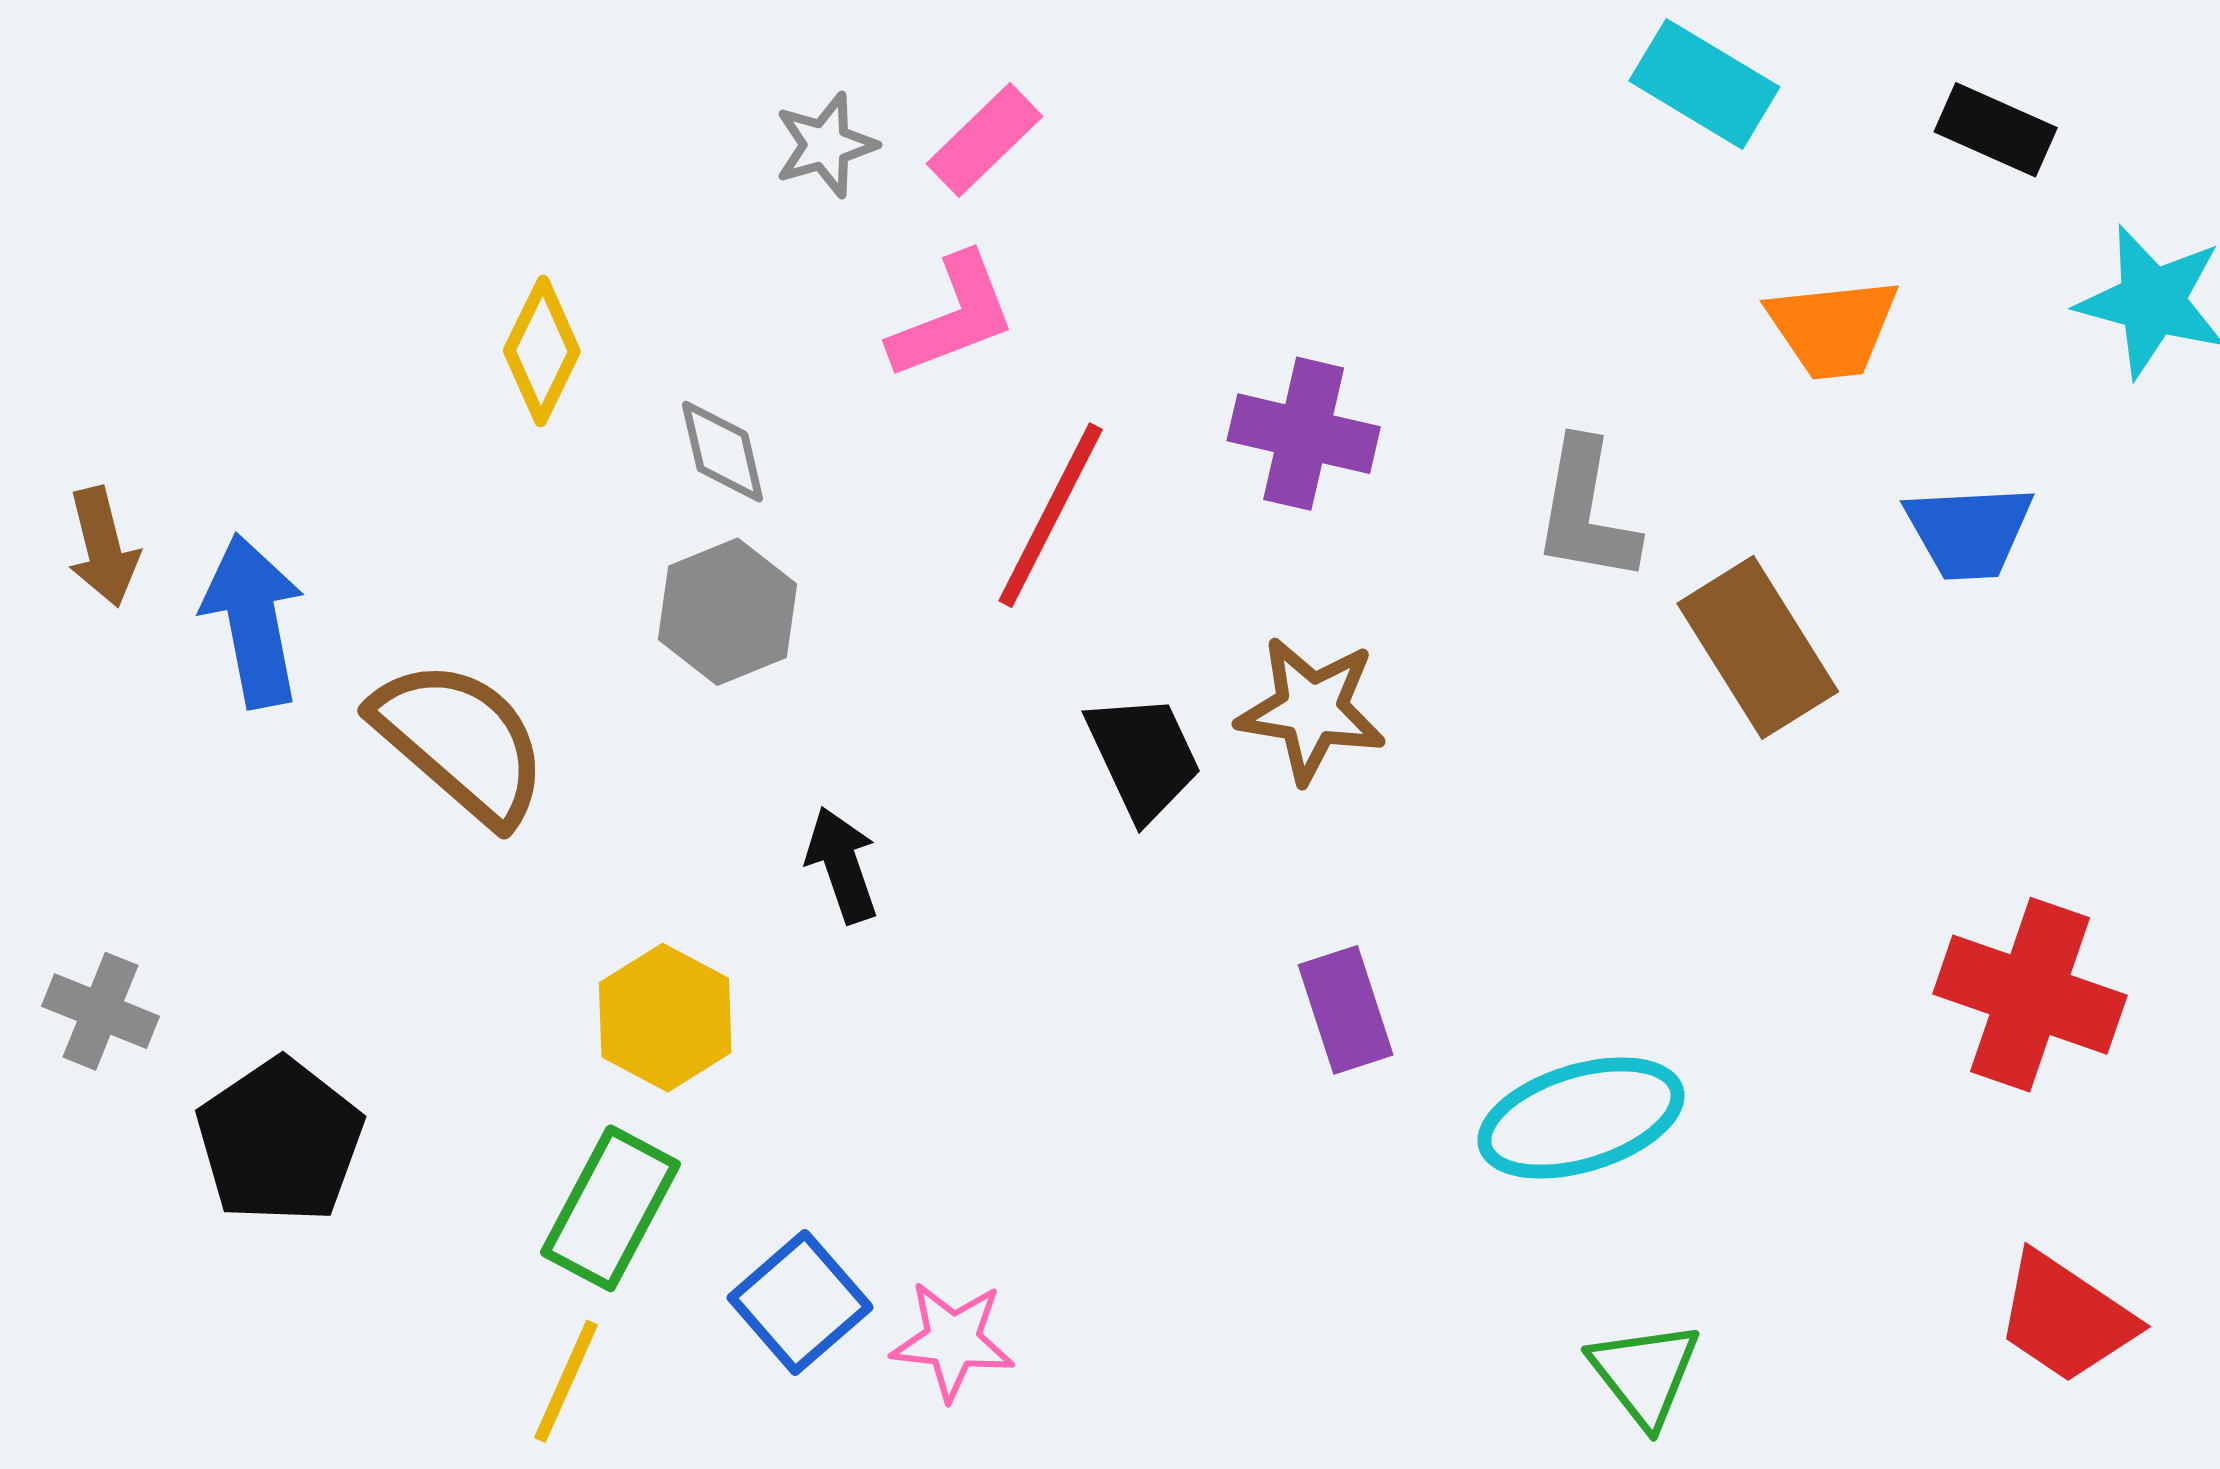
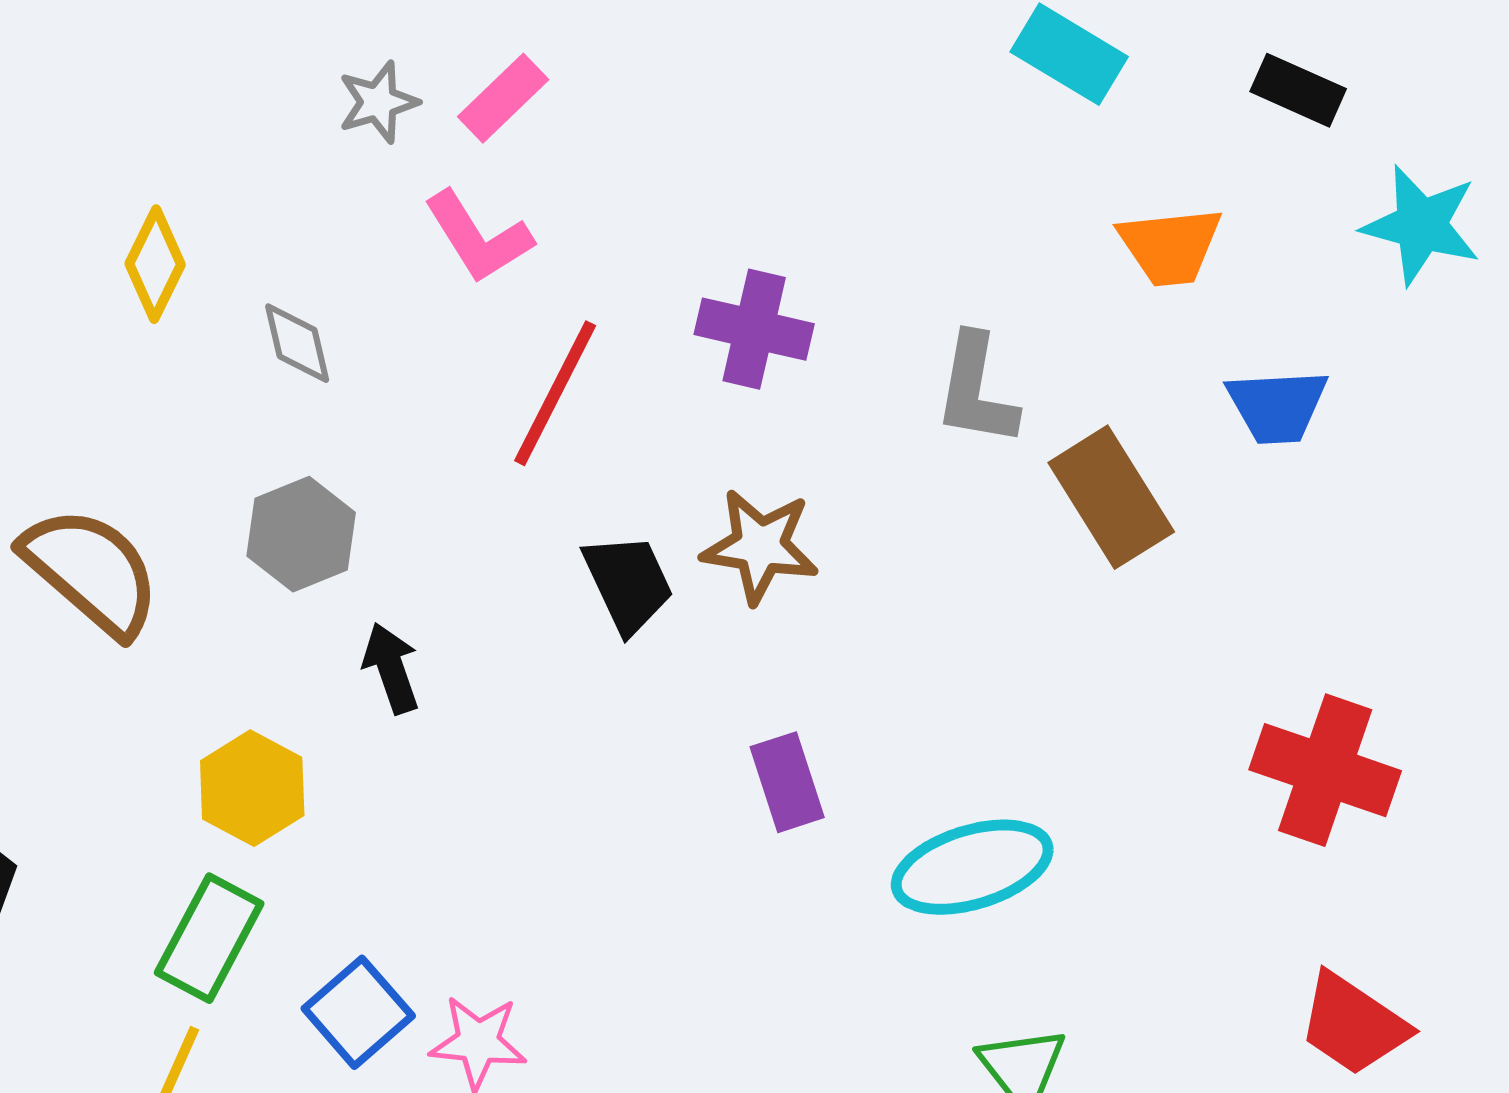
pink L-shape: (953, 317) -> (478, 237), turned 79
gray hexagon: (728, 612) -> (301, 534), moved

